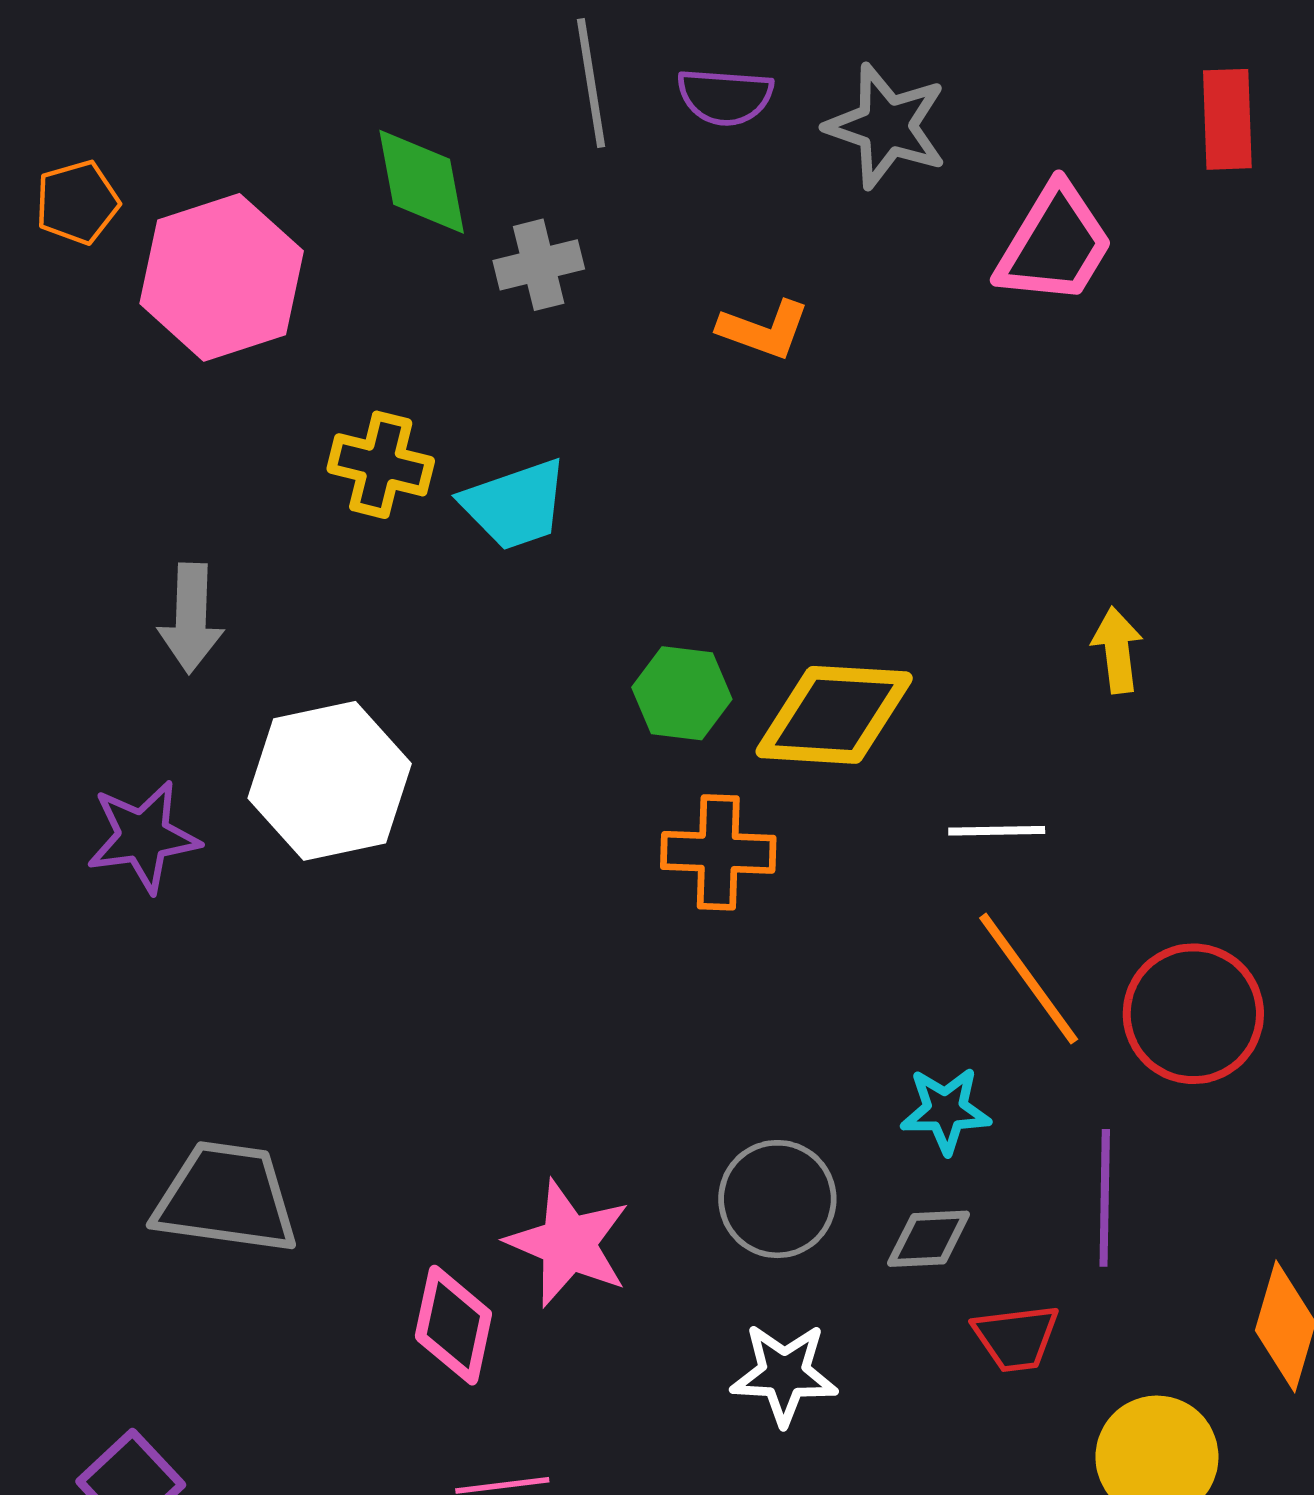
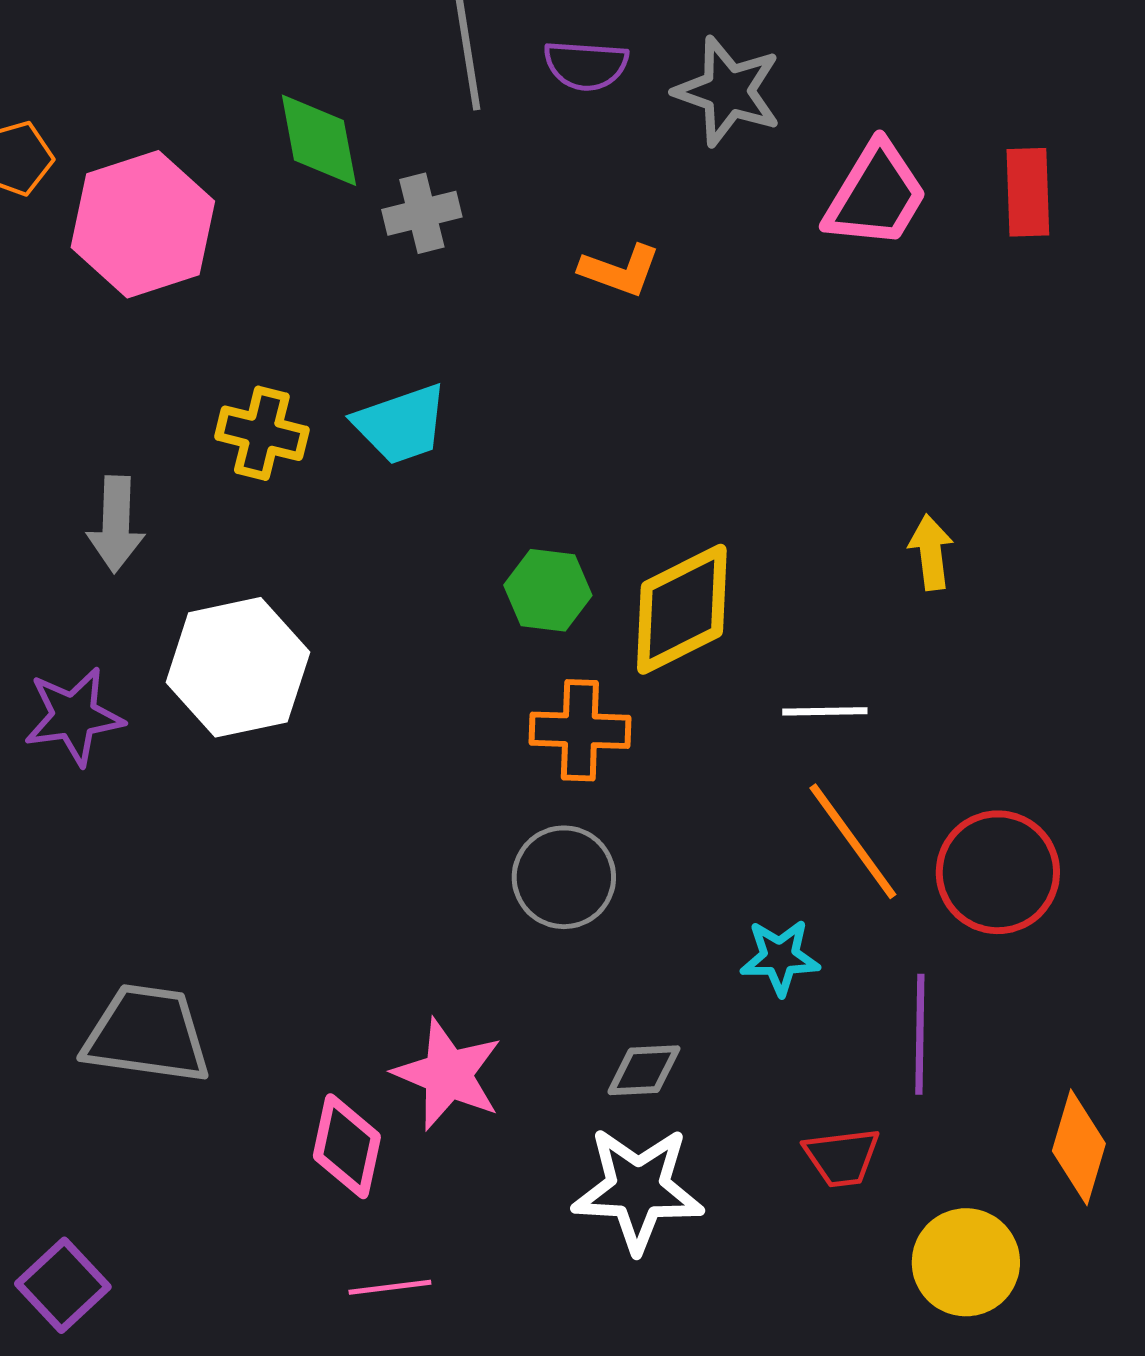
red rectangle: (1227, 119) -> (1028, 192), moved
yellow cross: (381, 465) -> (262, 433), moved
yellow diamond: (834, 715) -> (682, 609), turned -30
gray circle: (777, 1199) -> (564, 877), moved
gray diamond: (929, 1239) -> (644, 1070), moved
white star: (784, 1374) -> (638, 1189), size x1.4

